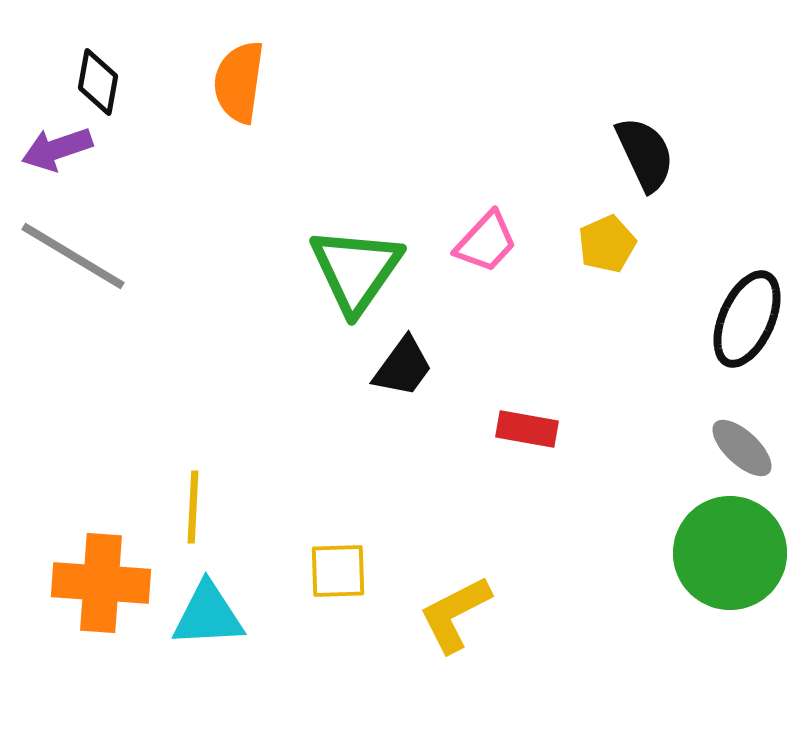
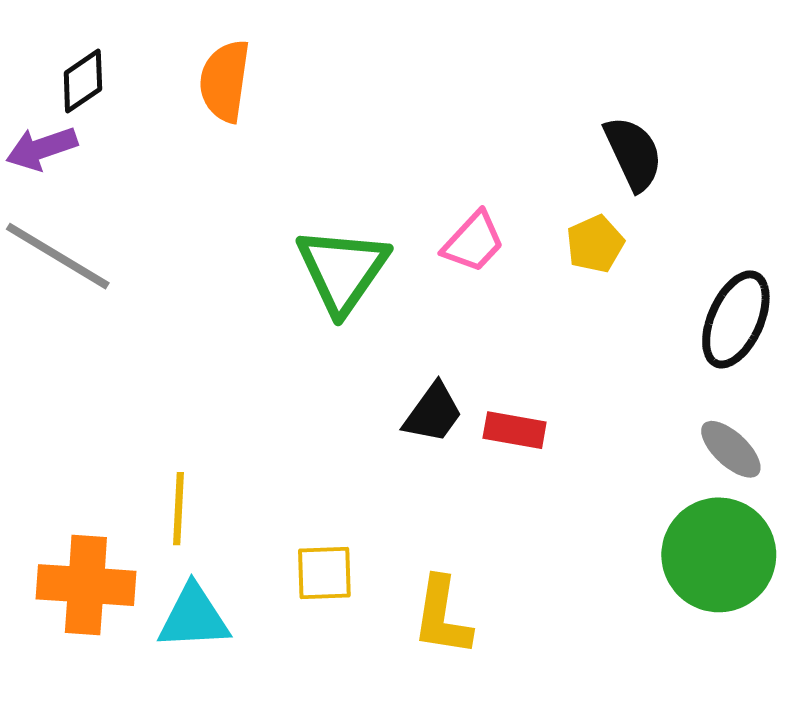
black diamond: (98, 82) -> (83, 81), turned 46
black trapezoid: (403, 367) -> (433, 413), moved
yellow L-shape: (455, 614) -> (442, 616), turned -54

